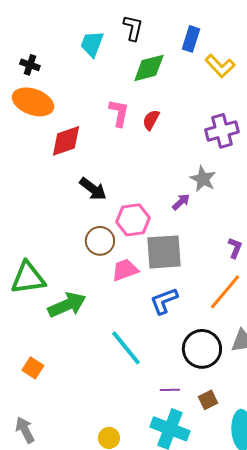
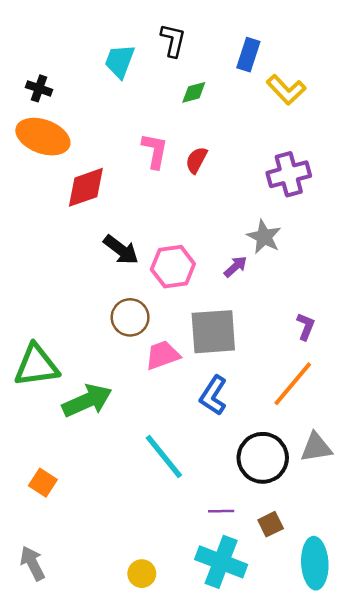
green diamond: (149, 68) -> (194, 92), size x0.6
pink hexagon: (133, 220) -> (173, 267), moved
blue L-shape: (164, 301) -> (213, 395), turned -36

